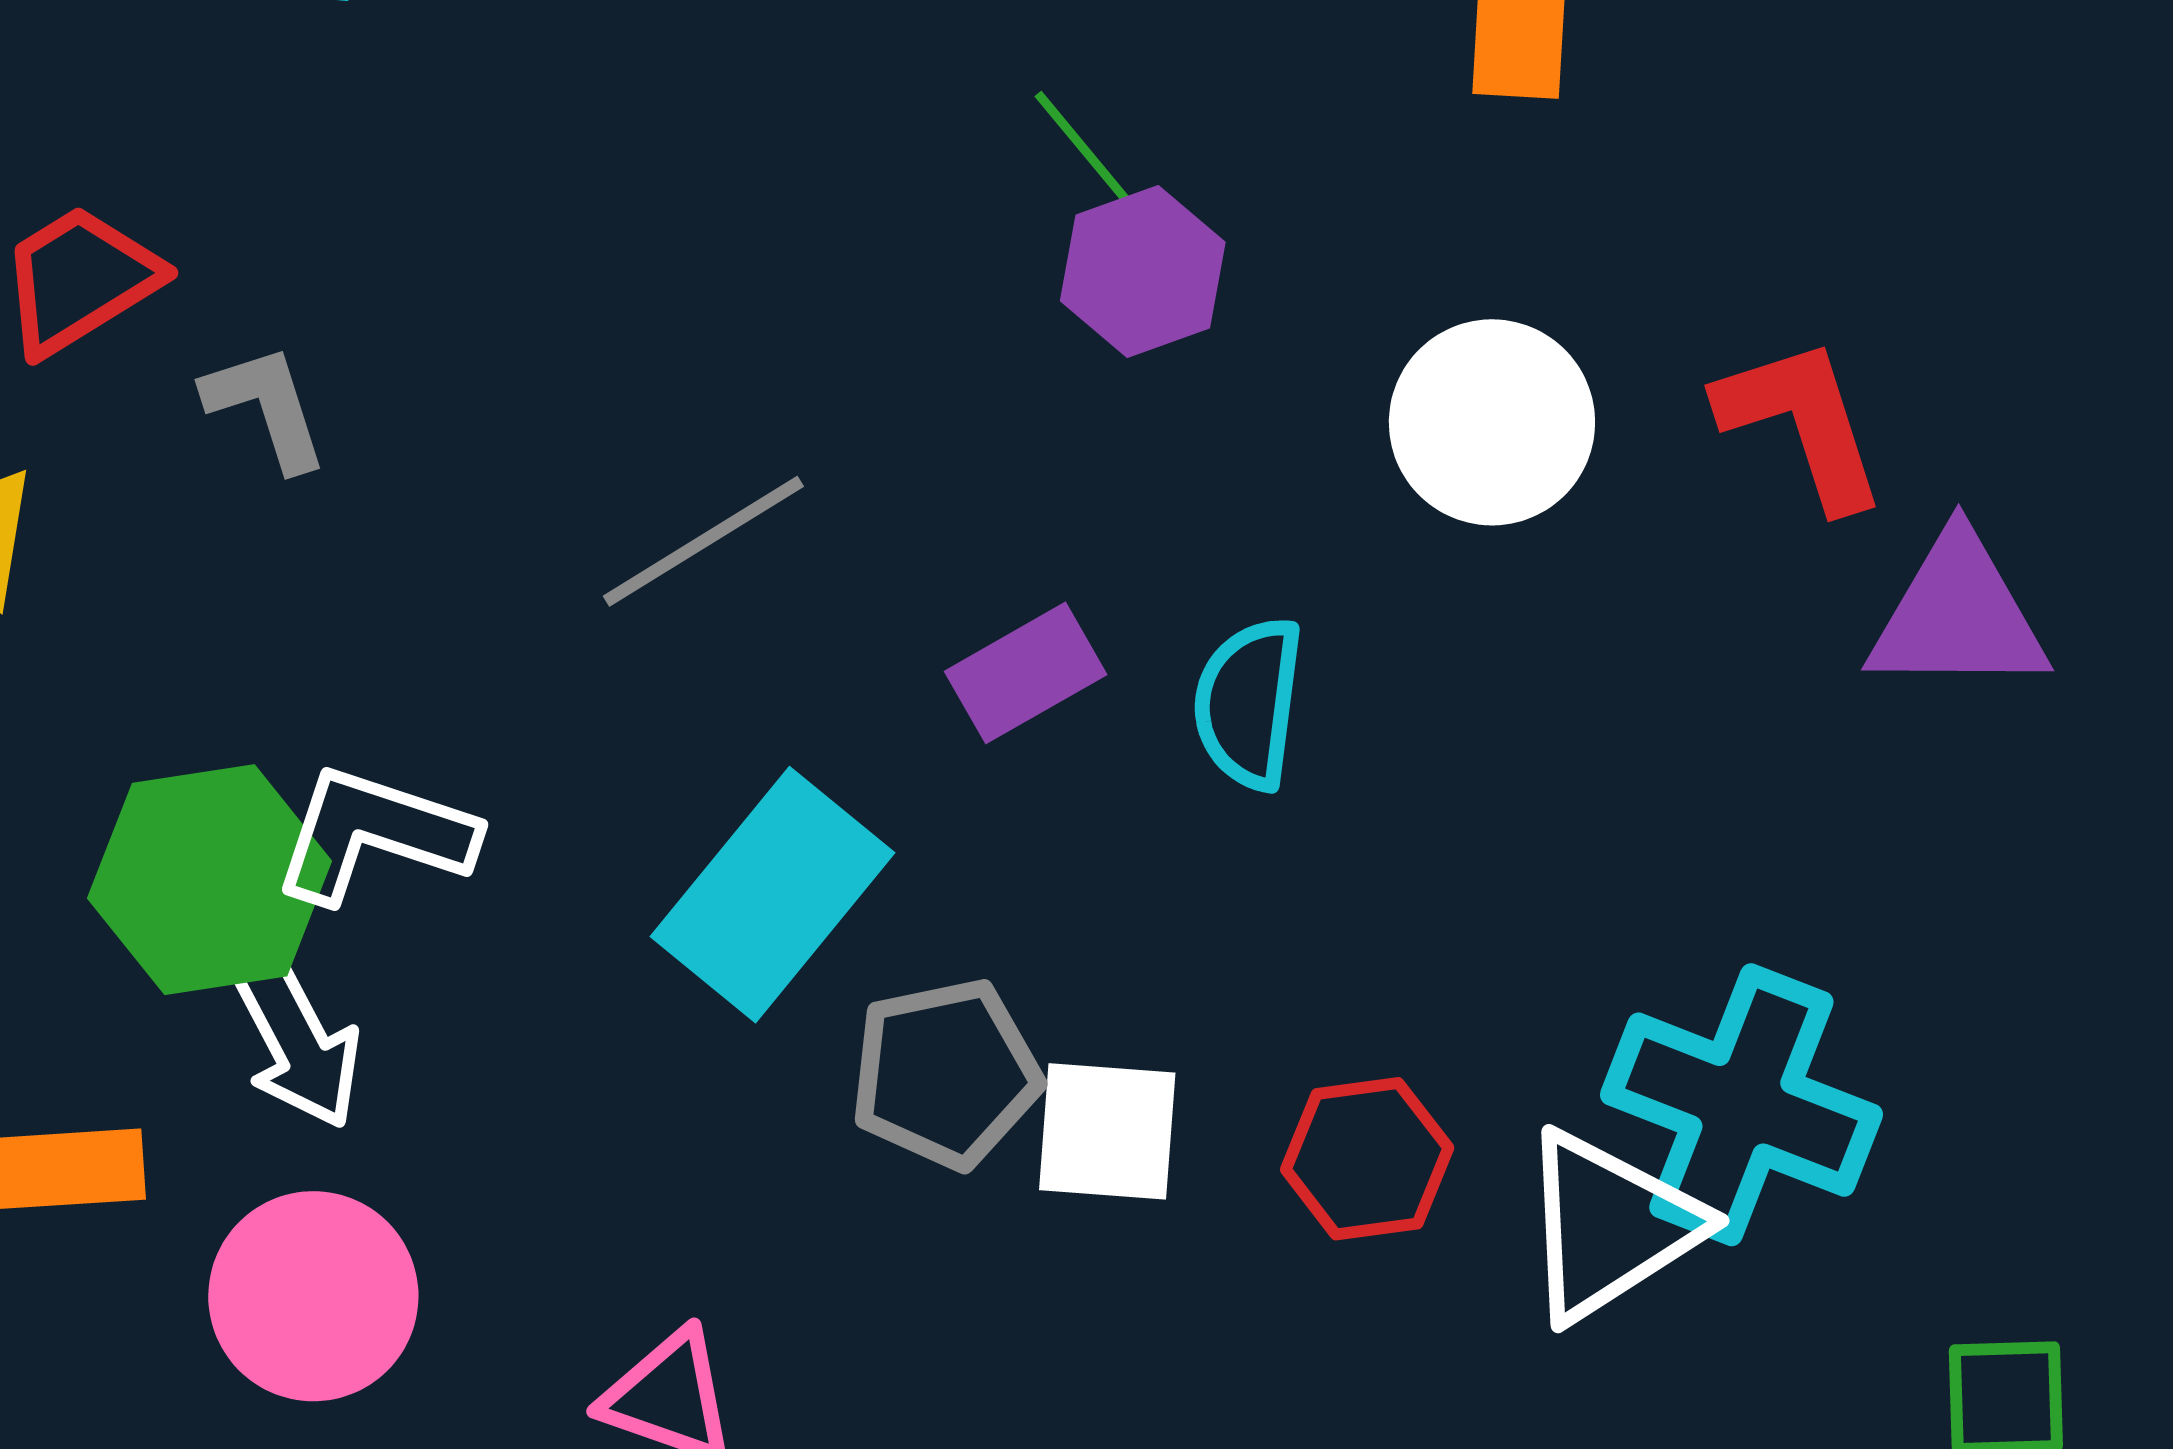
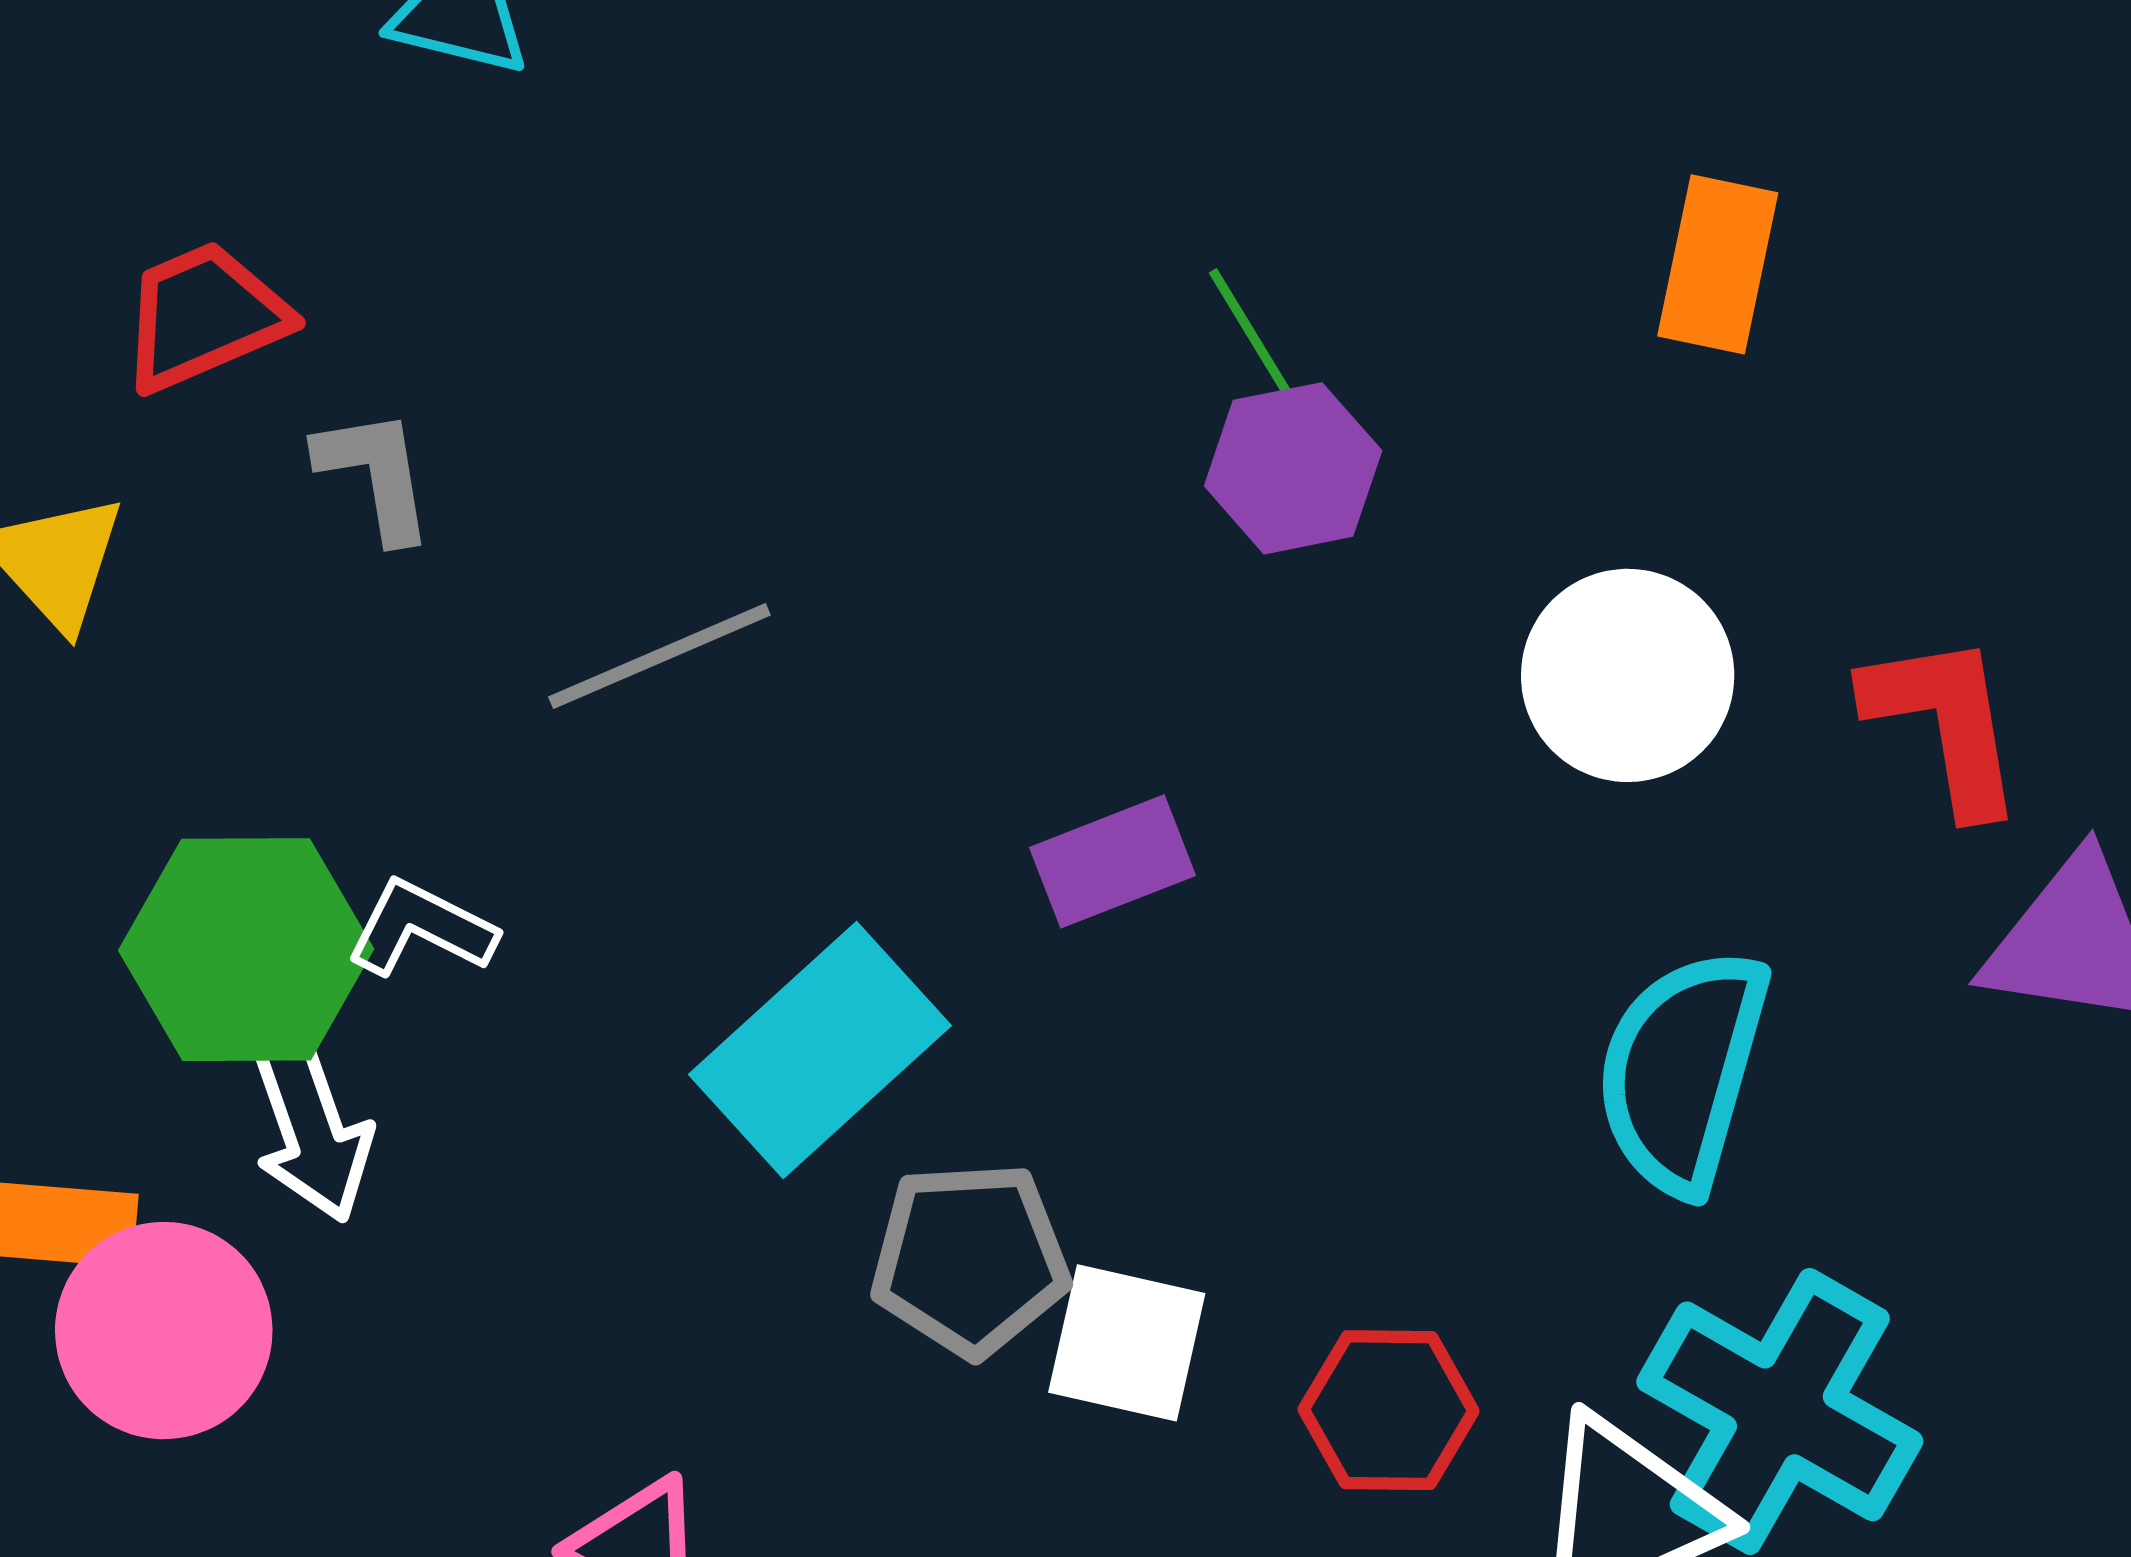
gray line: (703, 541) -> (659, 656), moved
cyan semicircle: (1248, 703) -> (1682, 1071), moved, size x1.4
white L-shape: (374, 835) -> (421, 928), size x0.7
pink circle: (313, 1296) -> (164, 1331), moved

